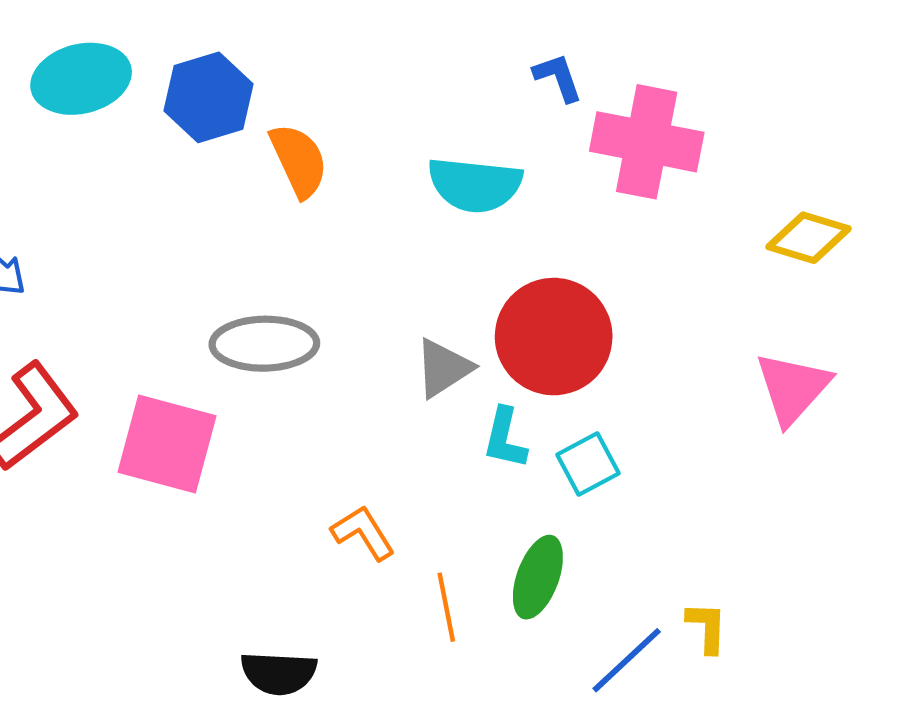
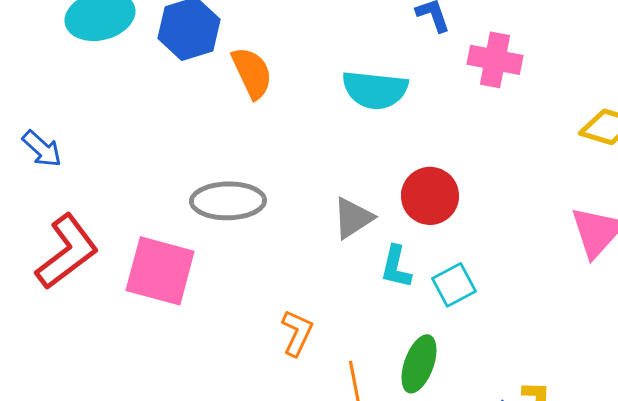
pink cross: (647, 142) -> (495, 60), size x0.7
red circle: (554, 337) -> (430, 196), size x0.7
orange L-shape: (363, 533) -> (297, 333), turned 57

